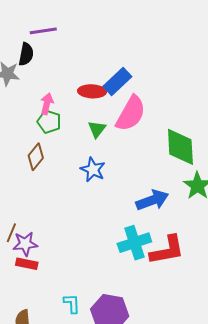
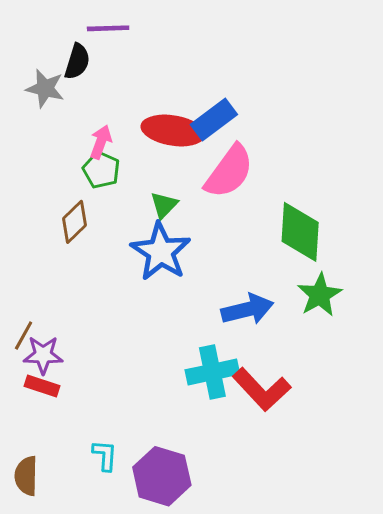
red ellipse: (92, 91) -> (173, 130), size x1.4
green triangle: (97, 129) -> (164, 205), moved
blue star: (93, 170) -> (161, 252), size x1.5
red L-shape: (167, 250) -> (262, 389), turned 51

